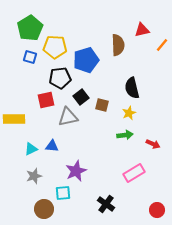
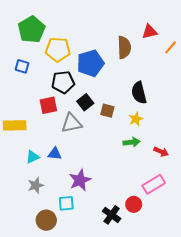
blue square: (30, 57) -> (22, 66), moved
pink rectangle: (134, 173) -> (154, 184), moved
red circle: (157, 210) -> (134, 204), moved

